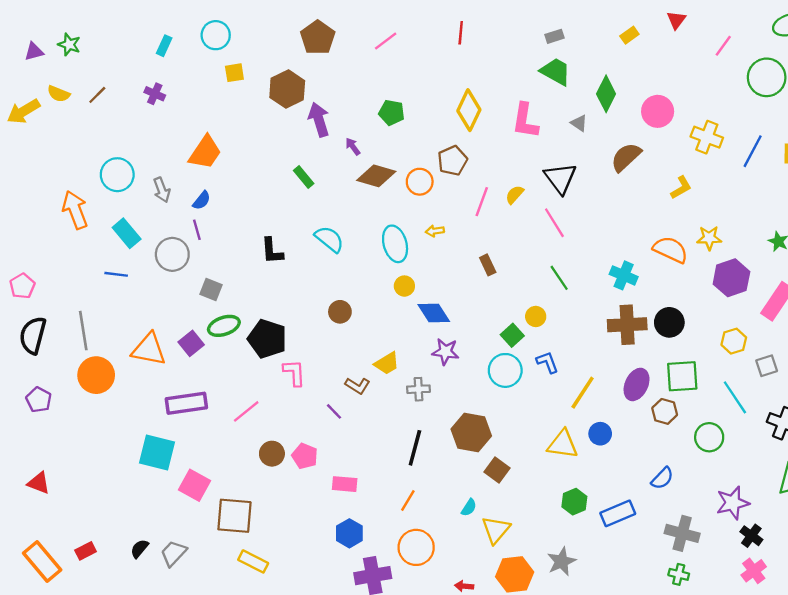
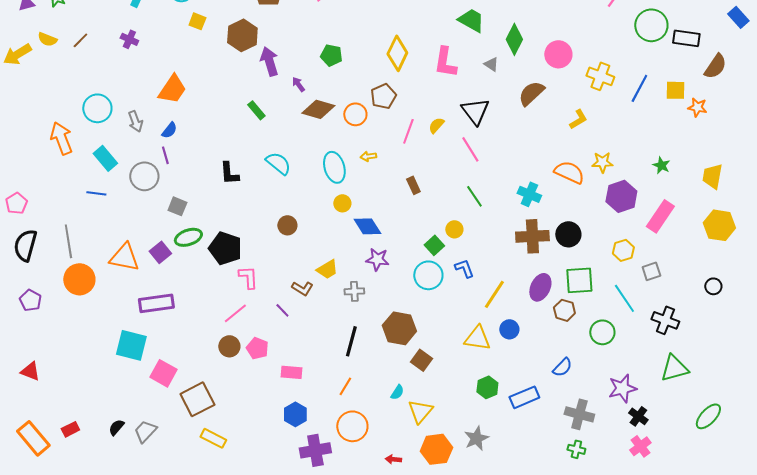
yellow square: (234, 73) -> (197, 21), turned 30
pink line: (246, 411) -> (235, 313), moved
brown square: (234, 516) -> (197, 399), turned -32

